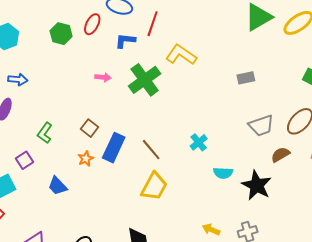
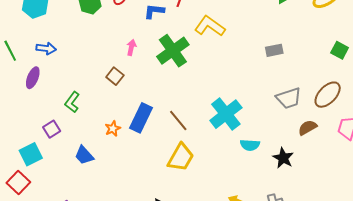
pink arrow: (103, 77) -> (131, 47), turned -84
brown square: (89, 128) -> (115, 76), moved
cyan cross: (199, 142) -> (226, 114), size x1.8
black star: (257, 185) -> (283, 158), size x0.7

